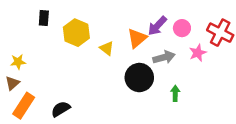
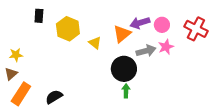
purple arrow: (157, 26) -> (140, 23), turned 30
pink star: (198, 53) -> (166, 47), moved
green arrow: (175, 93) -> (126, 91), moved

